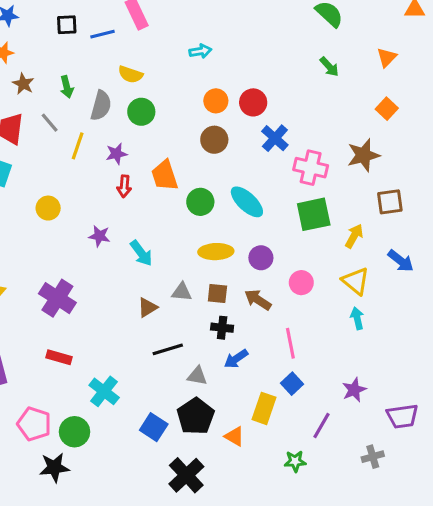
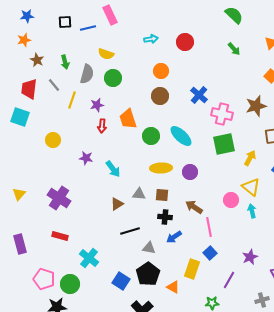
red circle: (253, 102) -> (185, 42), moved
pink circle: (301, 283) -> (231, 200), moved
brown arrow: (258, 300) -> (194, 207), moved

